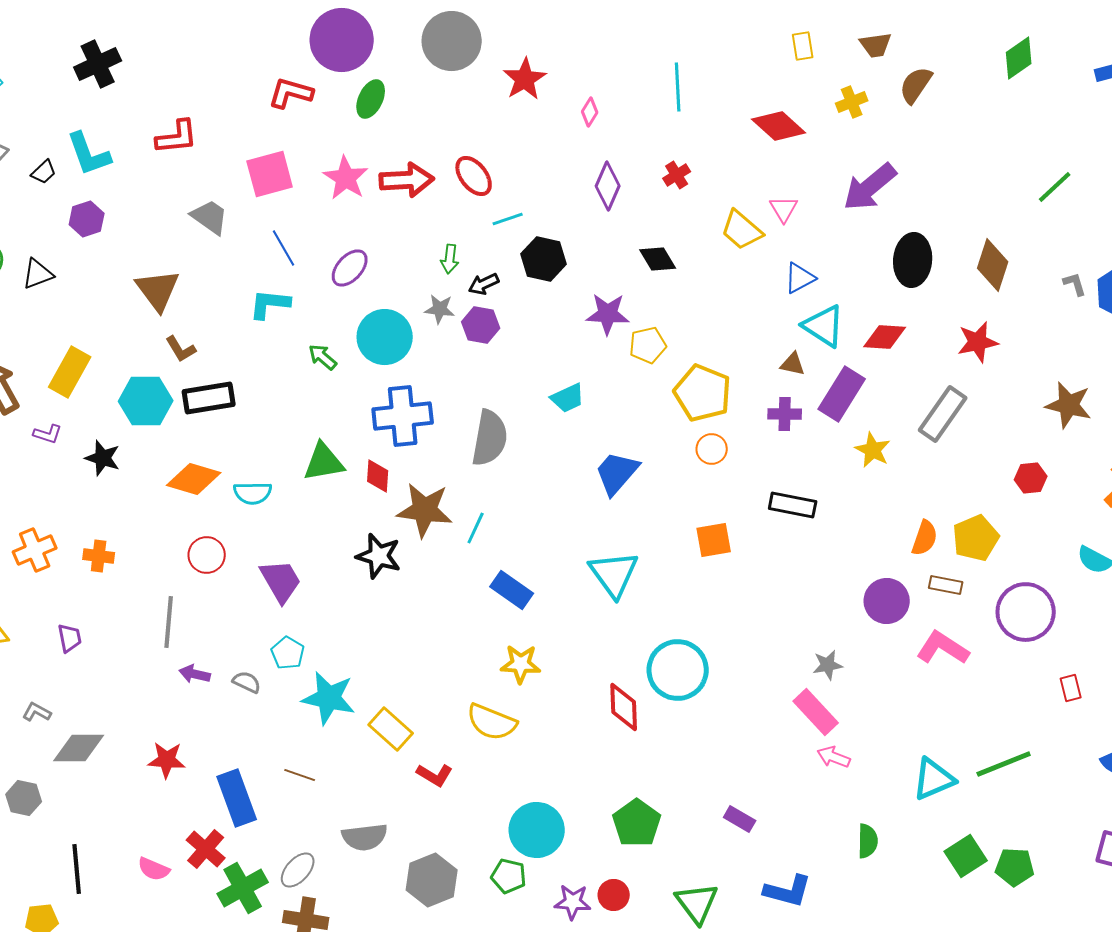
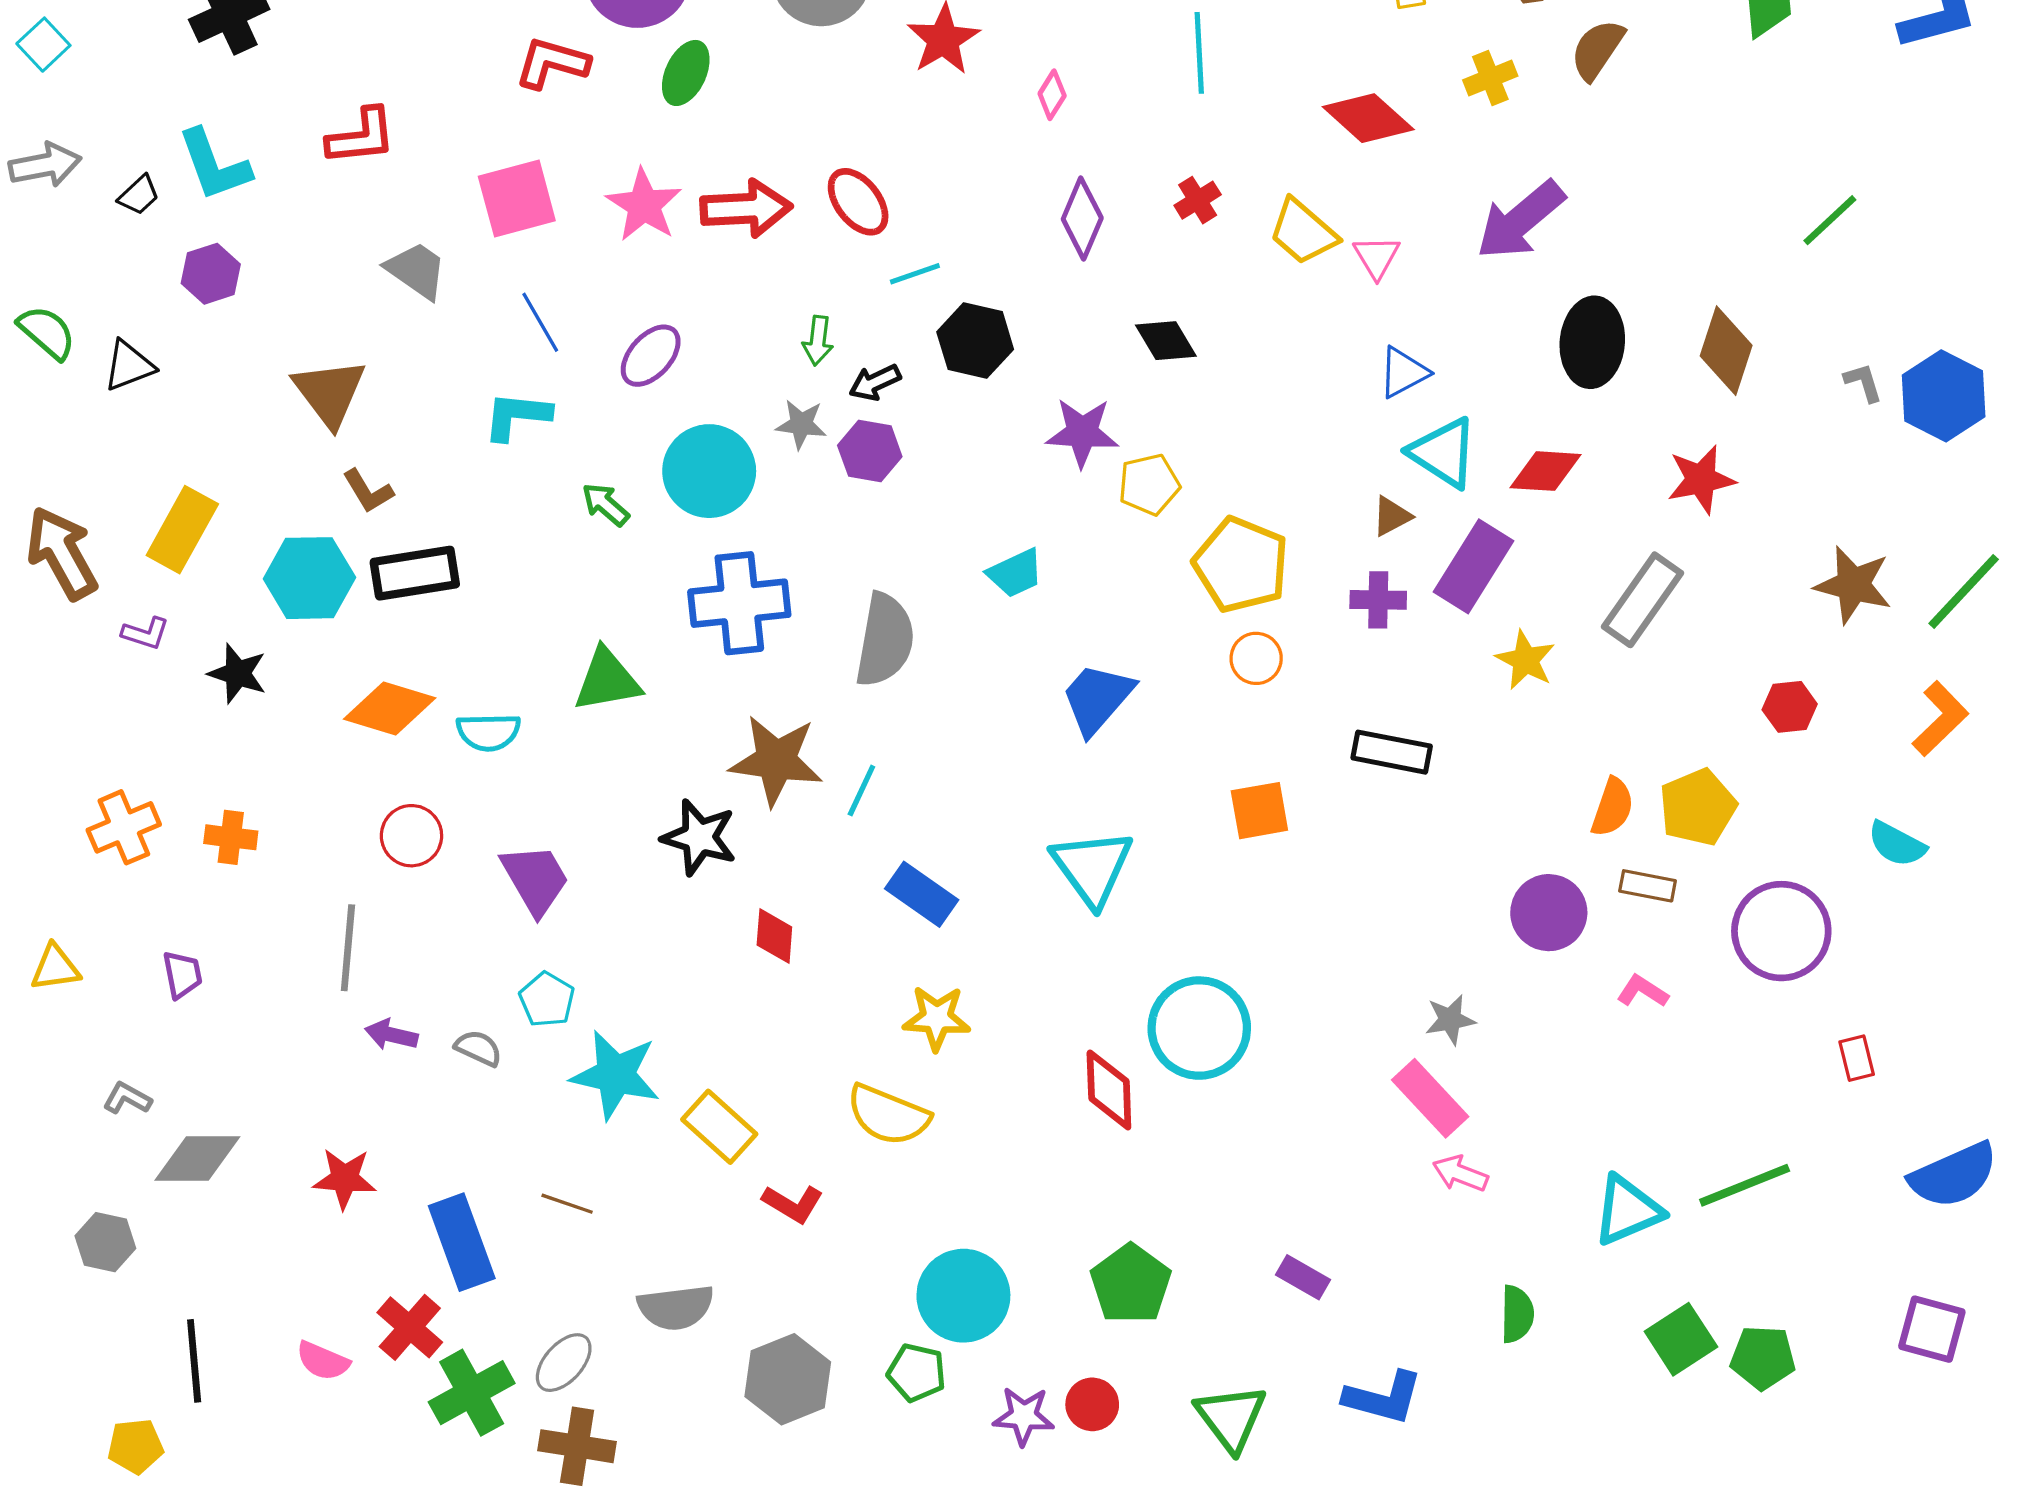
yellow trapezoid: (742, 230) -> (1303, 232), moved
brown triangle: (793, 364) -> (1392, 516), turned -40
red diamond: (378, 476) -> (774, 936), moved
pink L-shape: (943, 648) -> (1643, 991), size x0.6

